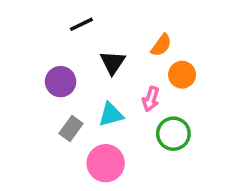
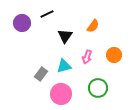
orange circle: (182, 75) -> (114, 55), moved
purple circle: (61, 82) -> (22, 23), moved
green circle: (173, 134) -> (98, 88), moved

